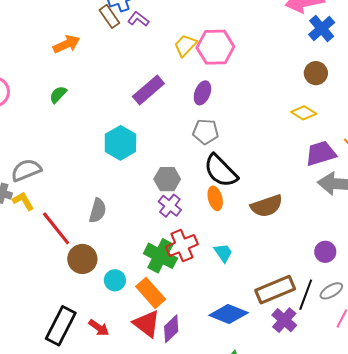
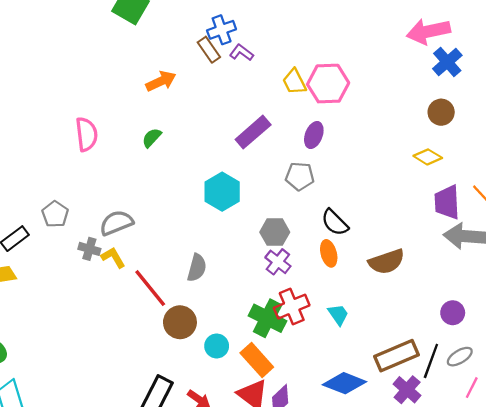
yellow trapezoid: (185, 45) -> (294, 82), turned -70
gray pentagon: (206, 132) -> (300, 176), moved
purple trapezoid: (321, 153) -> (447, 202), turned -76
black semicircle: (221, 171) -> (335, 222), size x0.7

